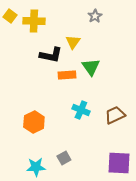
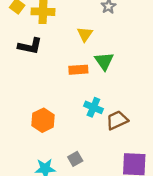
black L-shape: (51, 55) -> (30, 46), moved
brown trapezoid: (115, 115) -> (117, 120), moved

